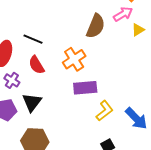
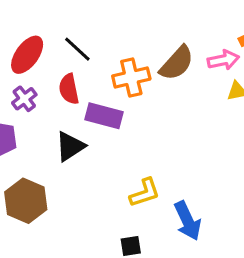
orange cross: (74, 59) -> (131, 78), moved
purple rectangle: (85, 88) -> (104, 116), moved
black triangle: (32, 102) -> (70, 146), moved

